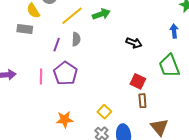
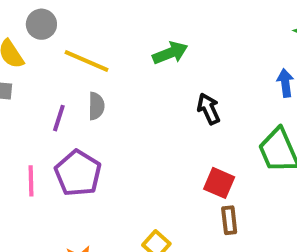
green arrow: (101, 14) -> (170, 53), moved
yellow line: (72, 16) -> (86, 61), turned 65
black arrow: (134, 43) -> (209, 109), turned -133

